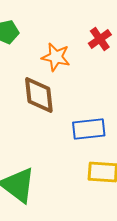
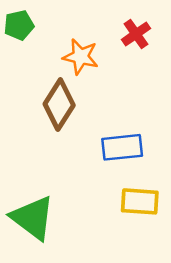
brown diamond: (39, 95) -> (59, 105), turned 39

